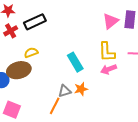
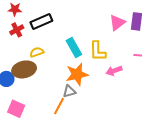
yellow L-shape: (107, 52) -> (98, 51), moved
cyan rectangle: (75, 62) -> (74, 48), moved
orange star: (81, 89) -> (77, 74), moved, size x1.6

